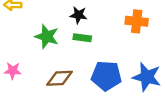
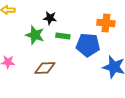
black star: (78, 15) -> (50, 18), moved
blue pentagon: (106, 76) -> (88, 45), moved

